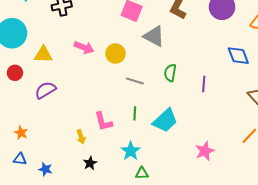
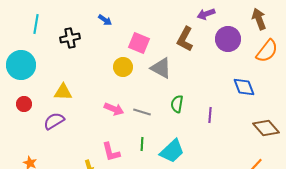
pink arrow: (84, 47) -> (114, 109), moved
yellow circle: (115, 54) -> (123, 67), moved
yellow triangle: (43, 55) -> (63, 92), moved

